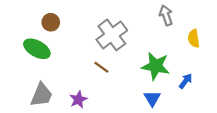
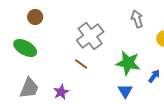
brown circle: (51, 22) -> (35, 17), moved

